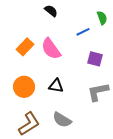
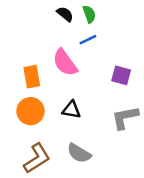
green semicircle: (102, 18) -> (89, 14), moved
blue line: (83, 32) -> (88, 40), moved
orange rectangle: (25, 47) -> (32, 77), moved, turned -54

